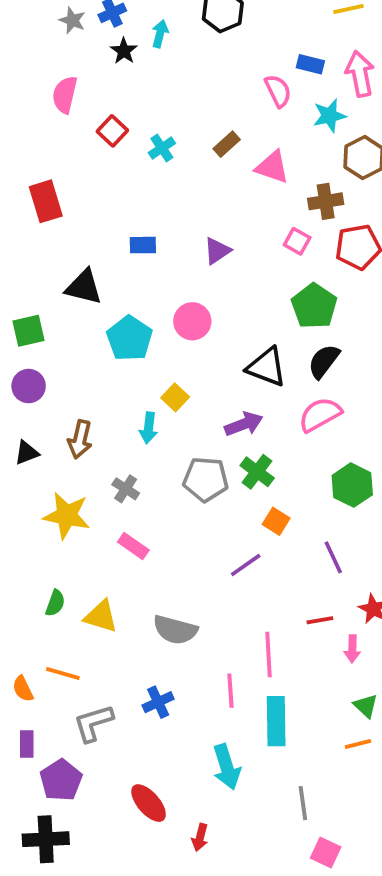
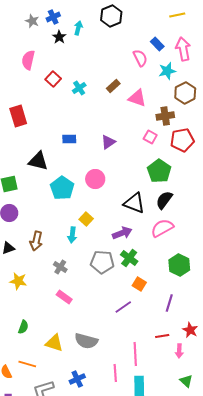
blue rectangle: (310, 64) -> (157, 44), turned 32
yellow star: (67, 516) -> (18, 281), moved, size x0.7
purple line: (333, 557) -> (169, 303), turned 42
yellow triangle: (101, 616) -> (54, 343), moved

